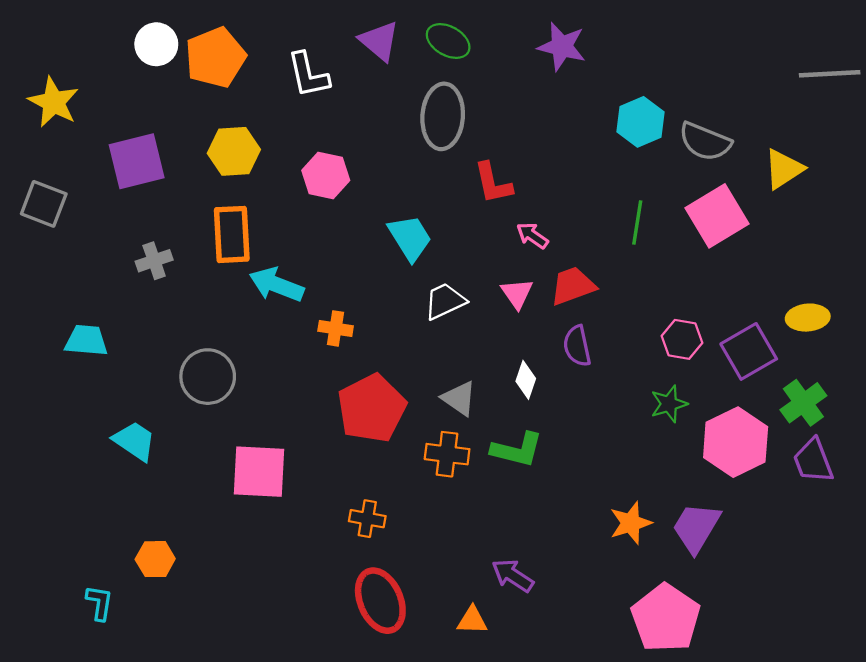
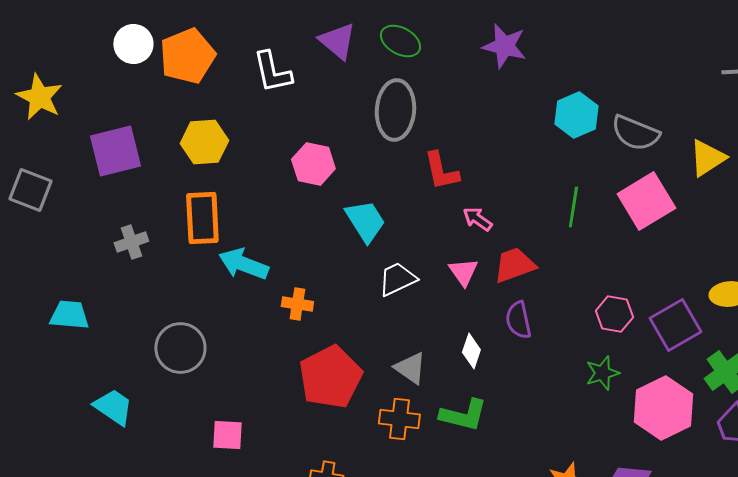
pink hexagon: (326, 175) -> (313, 164), moved
pink square: (259, 472) -> (227, 435), size x0.6

